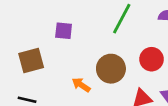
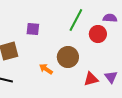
red circle: (152, 59) -> (98, 34), moved

